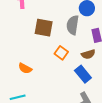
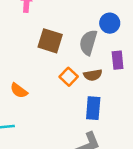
brown semicircle: (88, 54) -> (93, 75), moved
blue rectangle: (83, 74) -> (93, 108), turned 36

